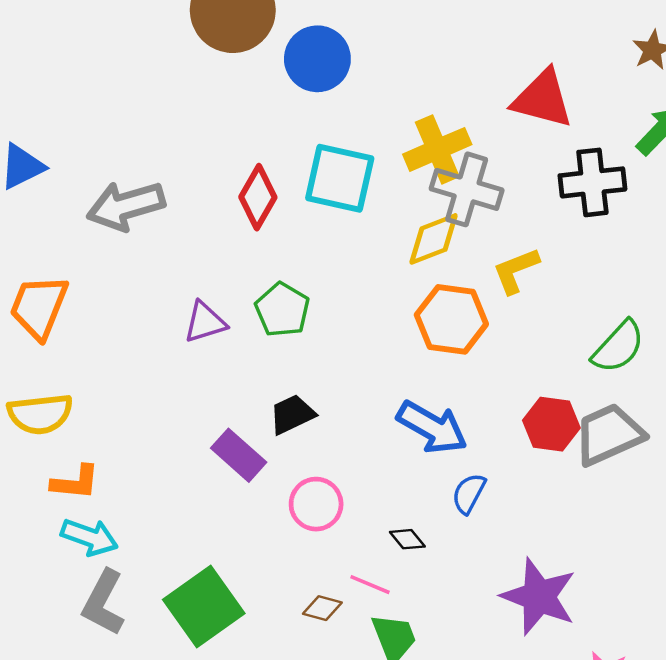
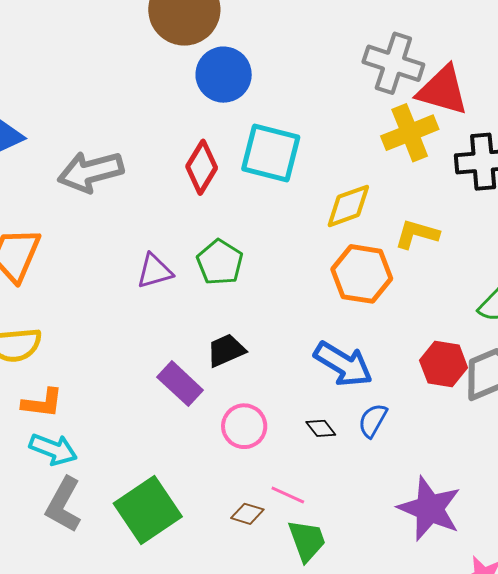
blue circle: (317, 59) -> (224, 75), moved
yellow cross: (437, 149) -> (410, 133), moved
gray cross: (467, 189) -> (393, 63), moved
yellow L-shape: (516, 271) -> (417, 234), turned 36
black diamond: (407, 539) -> (321, 428), moved

